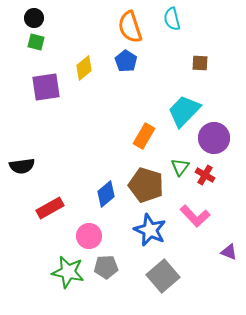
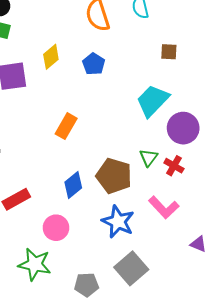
blue pentagon: (126, 61) -> (94, 64), moved
orange rectangle: (144, 136) -> (66, 126), moved
gray pentagon: (106, 267) -> (87, 285), moved

